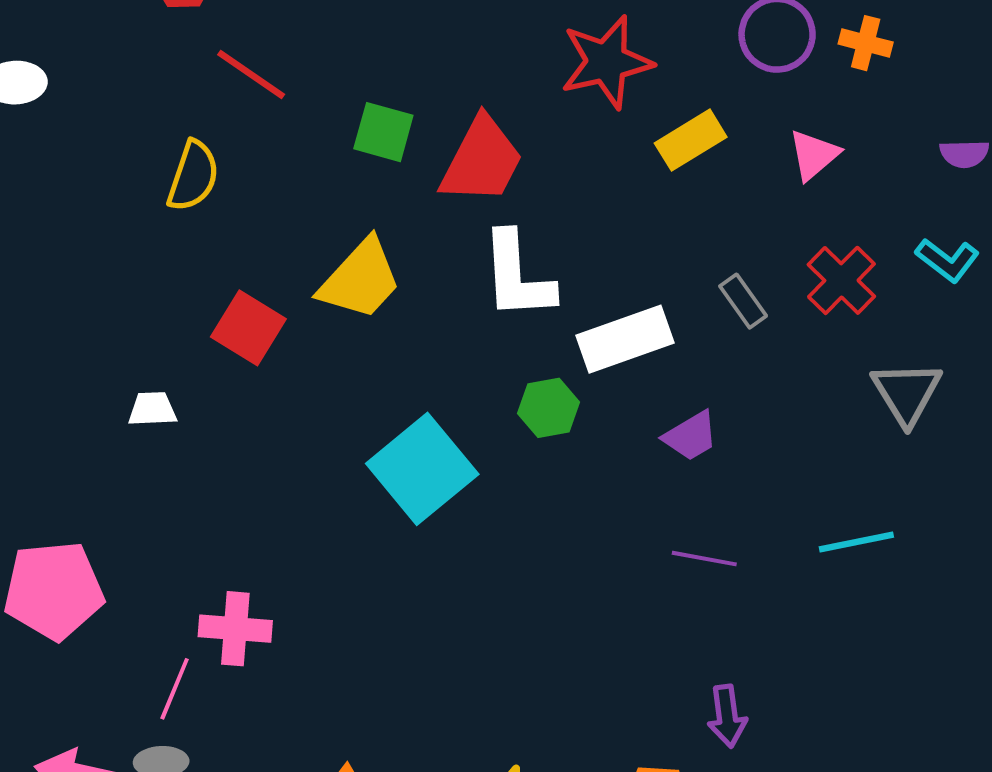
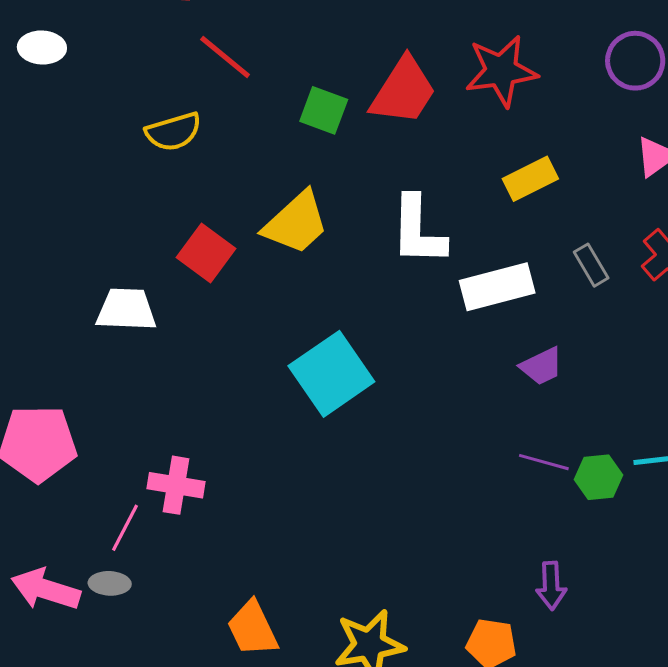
yellow rectangle: (691, 140) -> (530, 179), moved
red trapezoid: (482, 160) -> (403, 91), moved
yellow semicircle: (193, 176) -> (173, 132), turned 50
green hexagon: (549, 408) -> (599, 477), moved
white trapezoid: (152, 409) -> (126, 310), size x1.6

